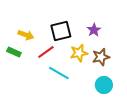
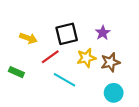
green rectangle: (14, 52) -> (16, 72), moved

